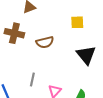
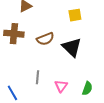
black triangle: (86, 55) -> (72, 47), moved

